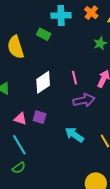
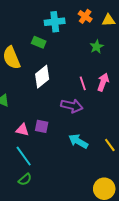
pink line: (75, 78) -> (83, 83), moved
white diamond: (43, 82) -> (42, 77), moved
purple arrow: (84, 100) -> (72, 106), moved, turned 30

